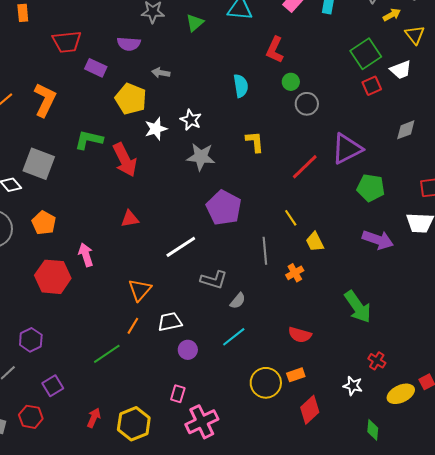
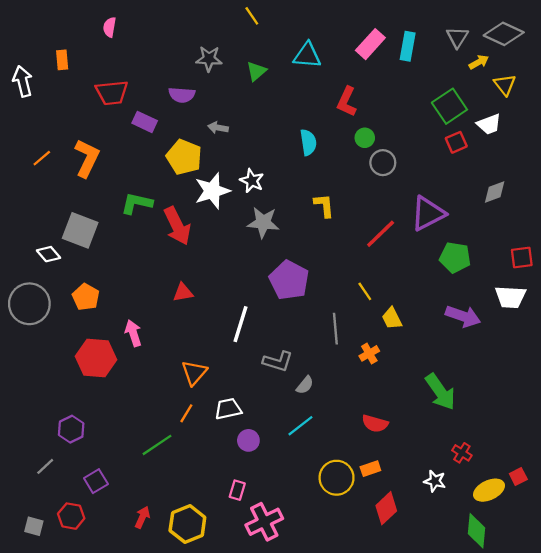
white star: (156, 129) -> (212, 191), size x1.4
white line: (181, 247) -> (241, 324), turned -40
green diamond: (373, 430) -> (477, 531), moved, size x1.4

